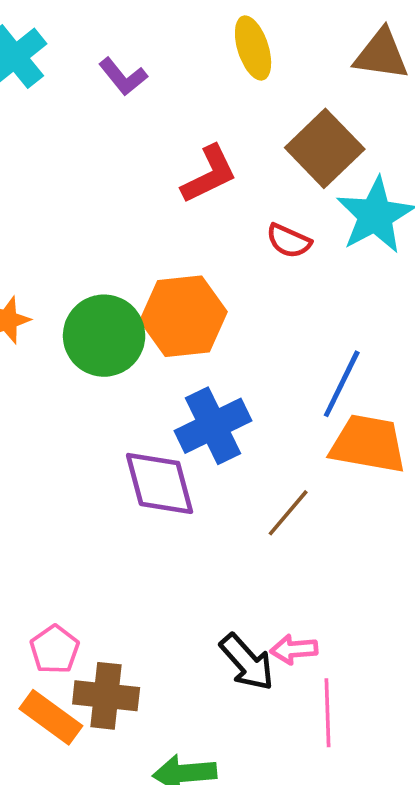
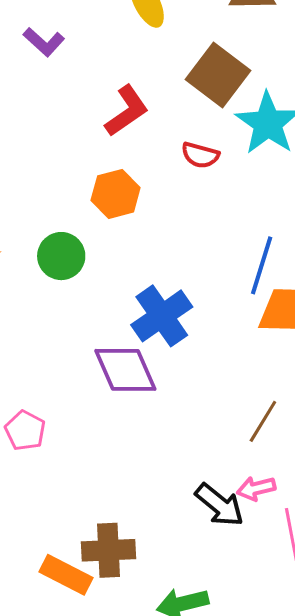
orange hexagon: (184, 316) -> (116, 194), moved, size x0.7
green circle: (104, 336) -> (61, 256), size x0.7
brown line: (288, 513) -> (263, 421), moved
pink pentagon: (55, 649) -> (25, 431), moved

